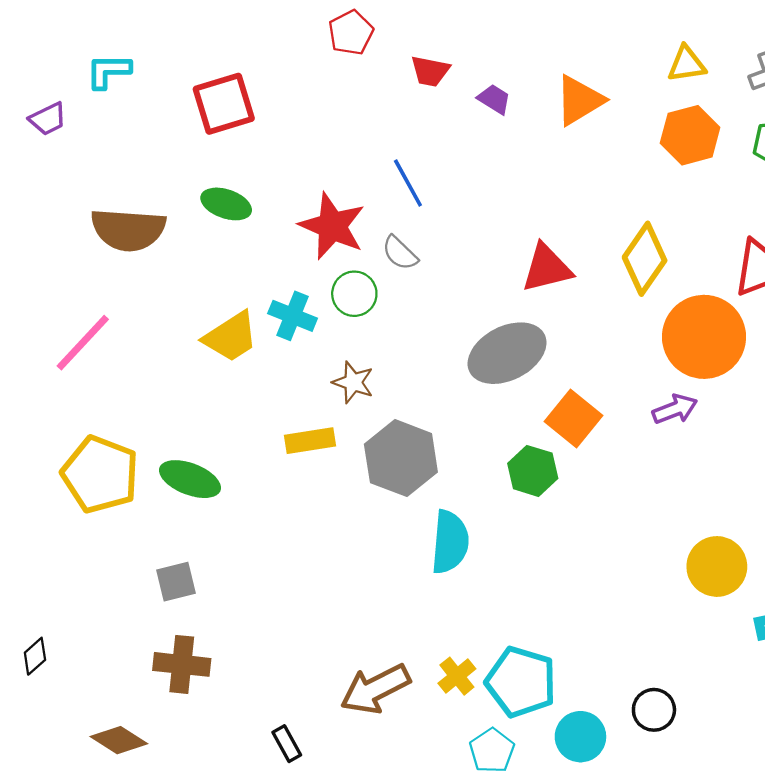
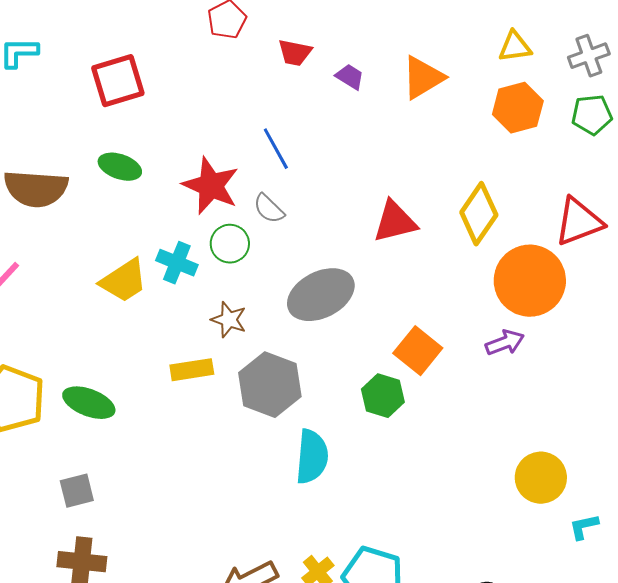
gray ellipse: (507, 353) -> (321, 295), moved

